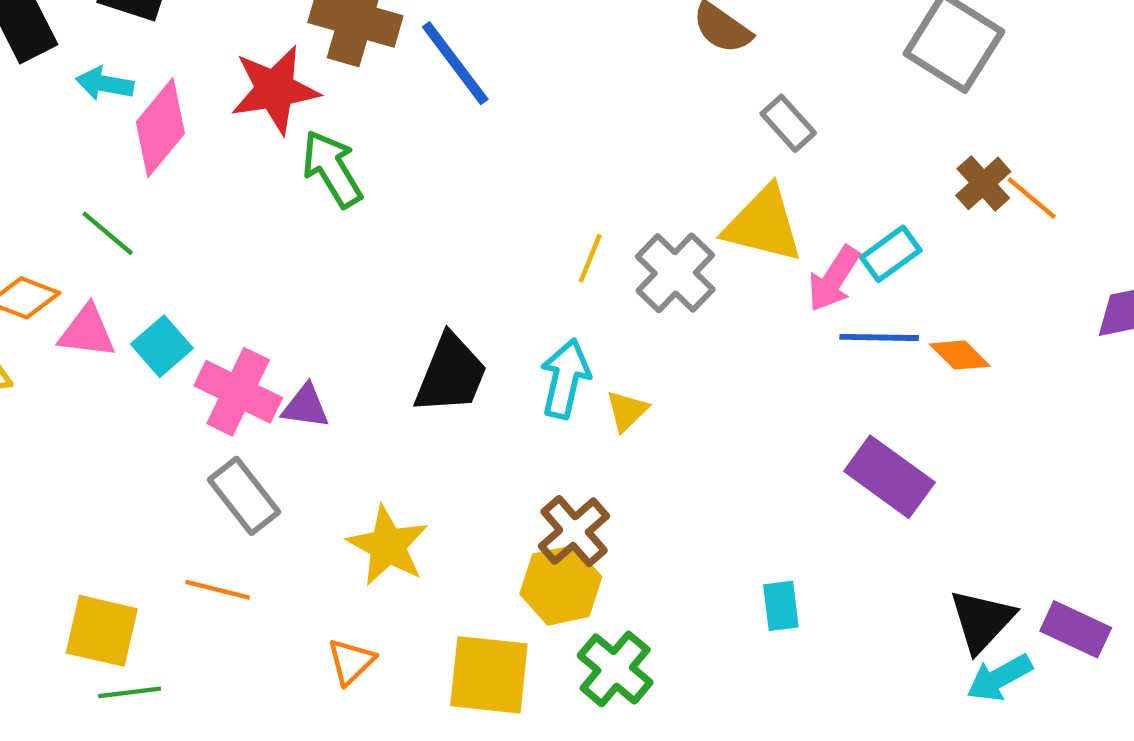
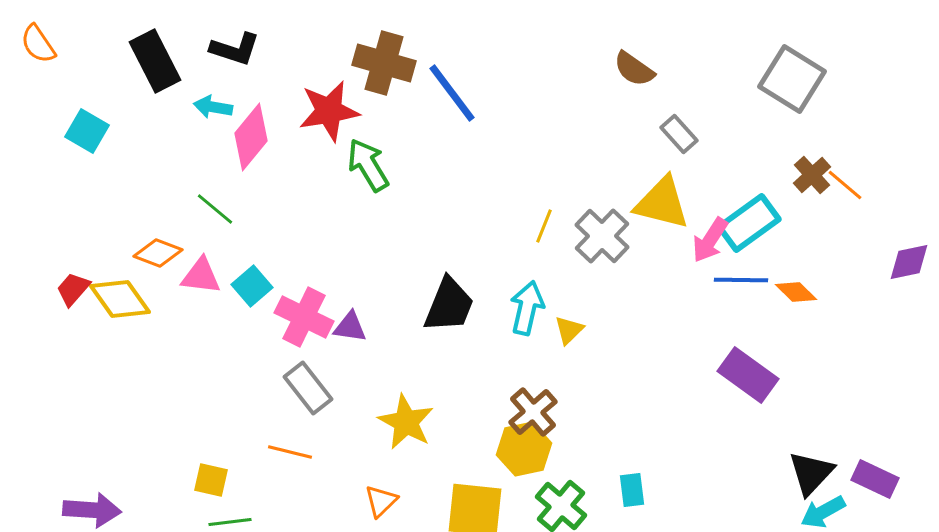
cyan rectangle: (891, 254) -> (749, 223), size x1.5
cyan rectangle: (781, 606) -> (632, 490), moved
yellow square: (102, 631) -> (211, 480), size x0.7

